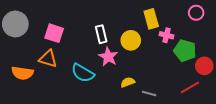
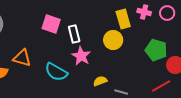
pink square: (54, 33) -> (51, 24), moved
pink cross: (167, 35) -> (144, 12), moved
yellow circle: (131, 40) -> (113, 40), moved

